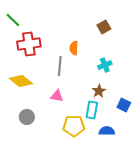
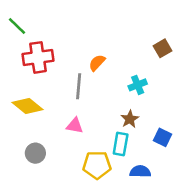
brown square: (104, 27) -> (162, 48), moved
orange semicircle: (74, 48) -> (97, 63), turned 40

